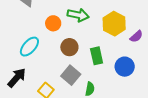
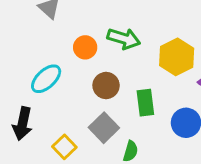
black arrow: (17, 78) -> (22, 124), turned 145

